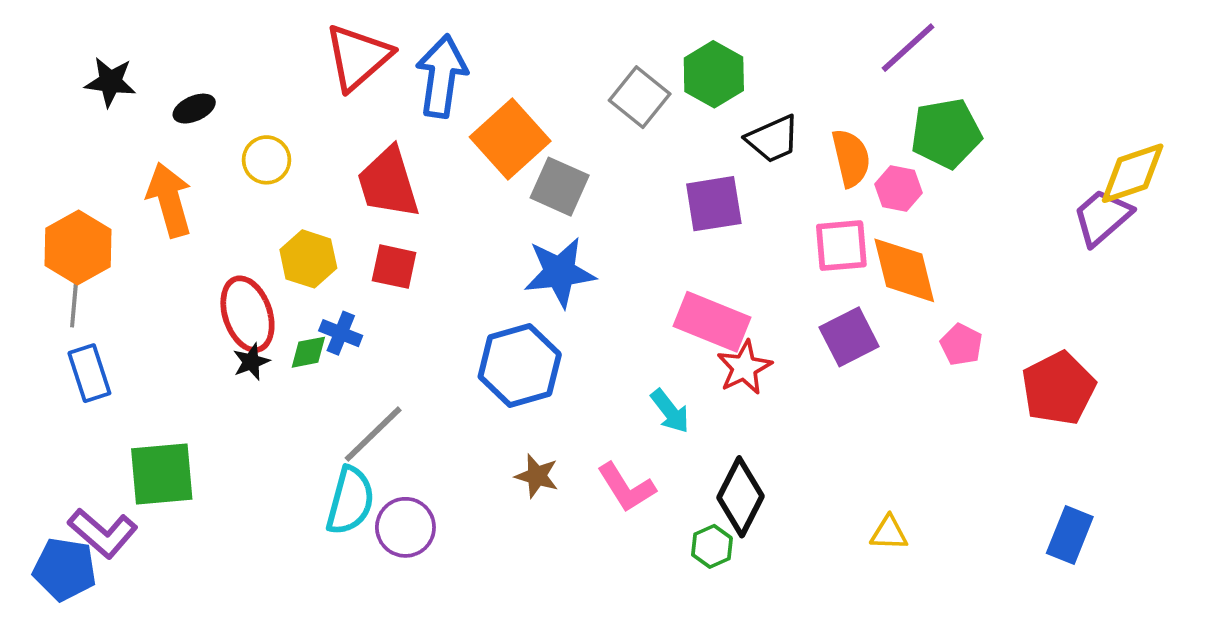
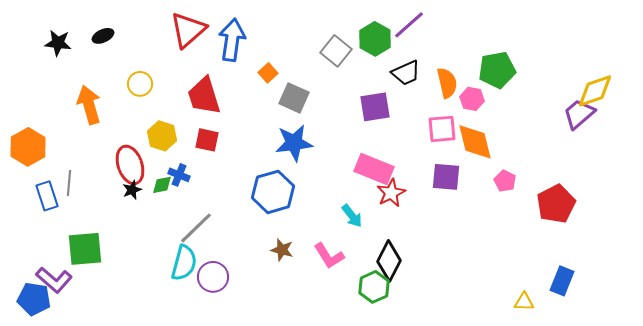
purple line: (908, 48) -> (409, 25), moved
black ellipse: (194, 109) -> (103, 36), moved
orange square: (510, 139) -> (268, 73), size x0.5
orange hexagon: (78, 247) -> (28, 147), moved
gray line: (74, 303) -> (69, 183), moved
purple square: (849, 337) -> (446, 177), turned 32
yellow triangle: (889, 533) -> (524, 302), moved
green hexagon: (712, 546) -> (374, 287), size x1.4

